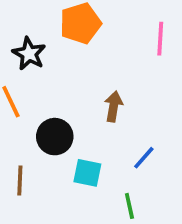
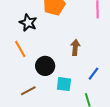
brown line: (20, 180) -> (28, 91), turned 63

